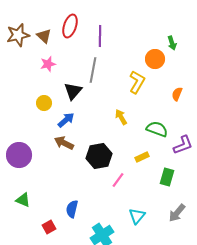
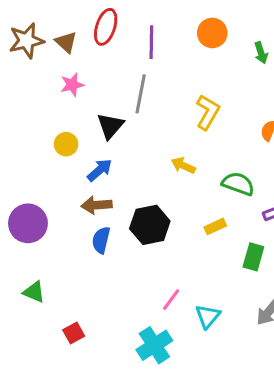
orange circle: (155, 59) -> (212, 33), moved
yellow arrow: (121, 117) -> (183, 165), turned -35
brown arrow: (64, 143) -> (96, 205), turned -30
pink line: (118, 180) -> (171, 300), moved
blue semicircle: (72, 209) -> (101, 240), moved

